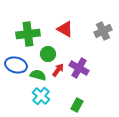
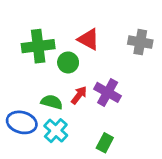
gray cross: (103, 31) -> (140, 42), turned 36
green circle: (48, 54) -> (68, 62), moved
blue ellipse: (16, 65) -> (22, 122), moved

